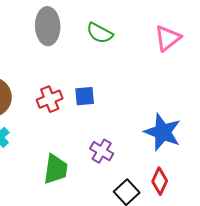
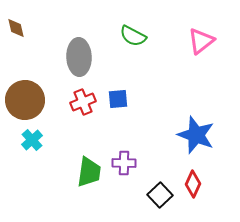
gray ellipse: (48, 26) -> (79, 57), moved
purple cross: (102, 151) -> (124, 163), moved, turned -30

